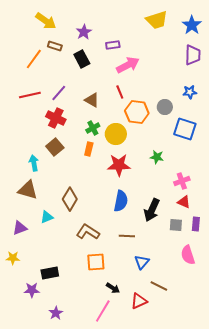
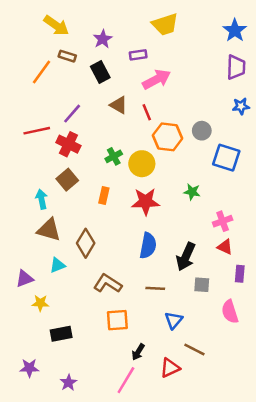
yellow trapezoid: (157, 20) -> (165, 24), moved
blue star: (190, 92) -> (241, 106), moved
red line: (30, 95) -> (37, 131), moved
brown triangle: (92, 100) -> (119, 105), moved
orange rectangle: (89, 149) -> (104, 195), moved
brown triangle: (28, 190) -> (49, 230), moved
gray square: (176, 225) -> (202, 285), moved
yellow star: (13, 258) -> (40, 303), moved
black arrow: (113, 288) -> (138, 352), turned 88
purple star: (32, 290) -> (29, 368), moved

